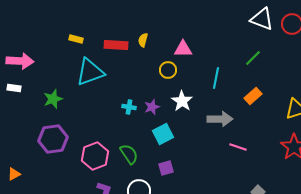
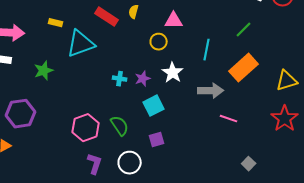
yellow rectangle: (76, 39) -> (56, 23), moved
red rectangle: (116, 45) -> (107, 17), turned 30
orange rectangle: (253, 96) -> (244, 68), size x1.6
purple hexagon: (53, 139) -> (21, 114), moved

